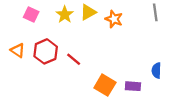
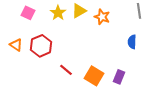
red line: (74, 59) -> (66, 70), moved
blue semicircle: (156, 70) -> (132, 42), moved
purple rectangle: (133, 86) -> (119, 77), turned -72

